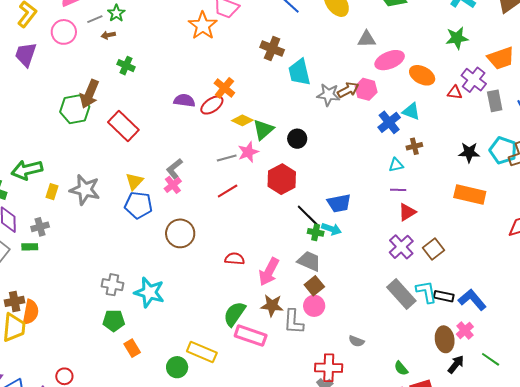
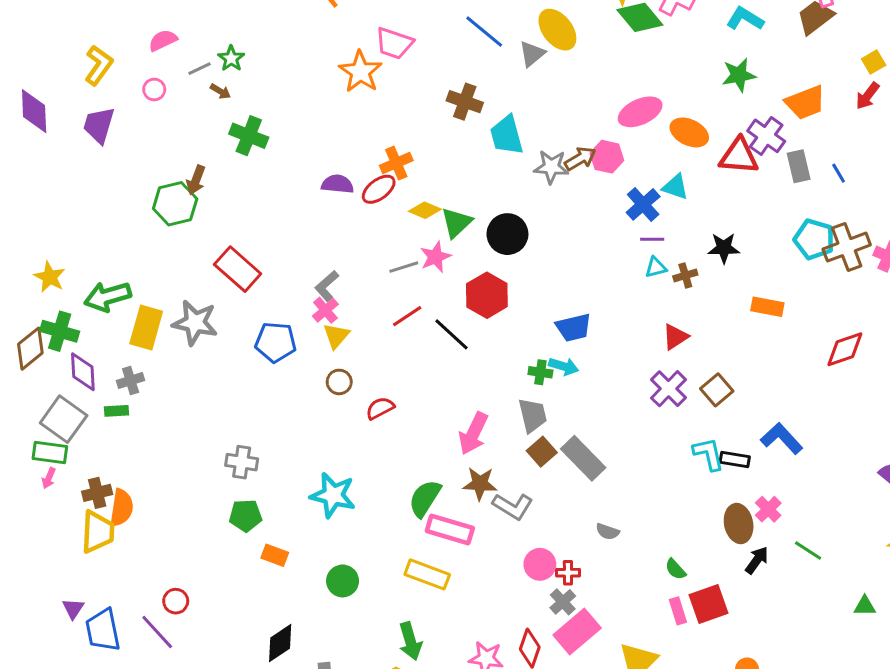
pink circle: (64, 32) -> (154, 89), size x0.6
brown arrow: (108, 35) -> (220, 91), turned -136
gray triangle: (367, 39) -> (532, 54), moved, turned -36
green cross: (126, 66) -> (249, 136), size x1.4
orange cross: (224, 88) -> (396, 163), turned 30
red triangle: (455, 92) -> (739, 156), size x1.8
brown arrow: (89, 94) -> (196, 180), size x0.7
red rectangle: (123, 126) -> (238, 269), moved
black circle: (297, 139) -> (507, 234), size x1.4
brown cross: (414, 146) -> (685, 275), moved
black star: (469, 152) -> (724, 248), moved
yellow triangle: (134, 181) -> (336, 336), moved
purple line: (398, 190) -> (652, 239), moved
yellow rectangle: (52, 192) -> (146, 327), size x1.8
orange rectangle: (470, 195) -> (767, 307), size x0.7
black line: (308, 216) -> (452, 334), moved
brown circle: (180, 233) -> (339, 382), size x0.6
red semicircle: (235, 259) -> (380, 408), moved, turned -30
gray trapezoid: (309, 261) -> (533, 415), turned 55
cyan star: (149, 292) -> (333, 495), moved
gray rectangle: (401, 294) -> (583, 458), moved
blue L-shape: (472, 300) -> (782, 438), moved
pink circle: (314, 306) -> (540, 564), moved
gray L-shape: (293, 322) -> (513, 506), turned -60
orange rectangle: (132, 348) -> (275, 555), turned -36
yellow rectangle: (202, 352) -> (427, 574), moved
red cross: (329, 368) -> (568, 573), size x0.6

